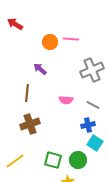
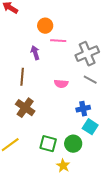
pink line: (71, 39) -> (58, 41), moved
purple arrow: (40, 69) -> (35, 53), turned 32
gray line: (93, 105) -> (90, 80), moved
brown cross: (30, 124) -> (25, 108), turned -36

